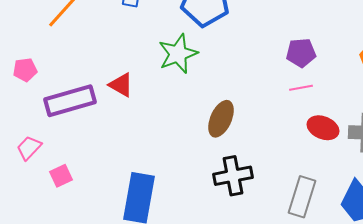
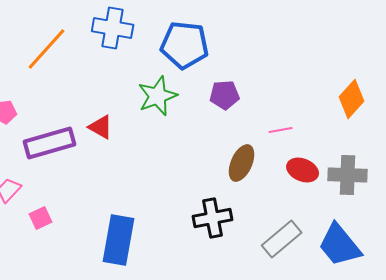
purple pentagon: (301, 53) -> (225, 95), moved
brown ellipse: (221, 119) -> (242, 163), moved
gray rectangle: (302, 197) -> (282, 239), turned 33

